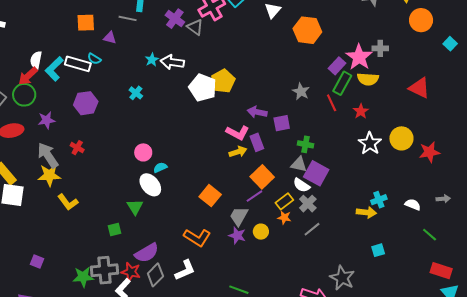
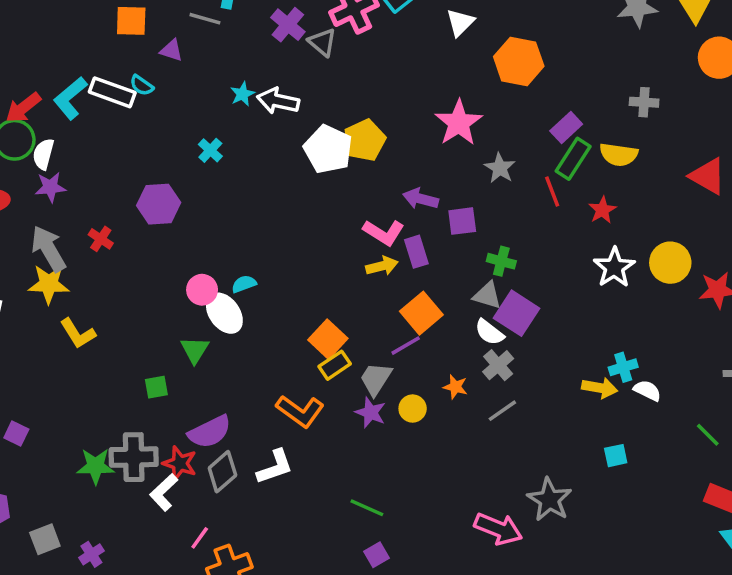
pink star: (359, 57) -> (459, 123), moved
white semicircle: (36, 60) -> (43, 154), moved
purple hexagon: (86, 103) -> (159, 204), moved
pink circle: (143, 152) -> (202, 290), moved
yellow rectangle: (284, 201) -> (335, 365), moved
white semicircle: (413, 205) -> (647, 391), moved

